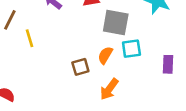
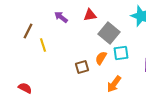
gray square: (116, 23) -> (109, 33), turned 30
orange arrow: (109, 89) -> (114, 84), moved

